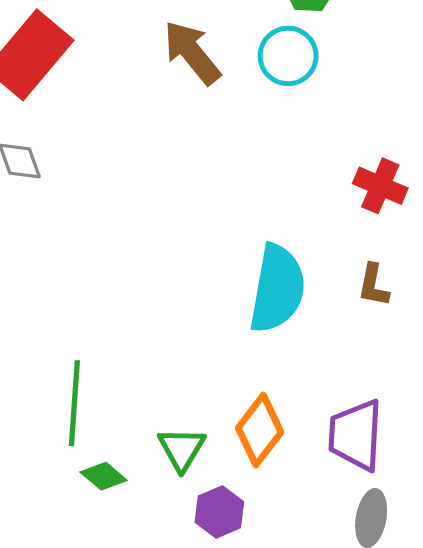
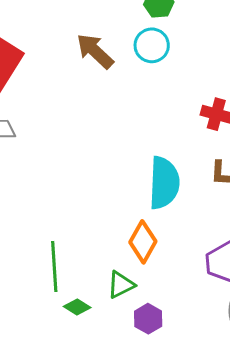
orange diamond: (260, 430) -> (143, 242), moved
green triangle: (182, 449) -> (121, 285), turned 40

